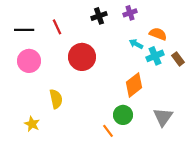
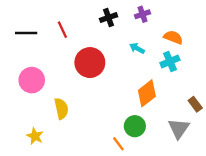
cyan arrow: (136, 44) -> (137, 48), moved
brown rectangle: (178, 59) -> (195, 104), moved
pink circle: (29, 61) -> (32, 80), moved

